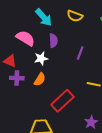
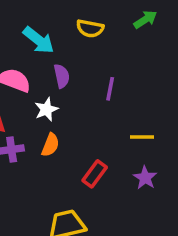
red rectangle: (62, 101) -> (95, 174), size x0.7
purple star: (91, 122) -> (145, 178), moved

